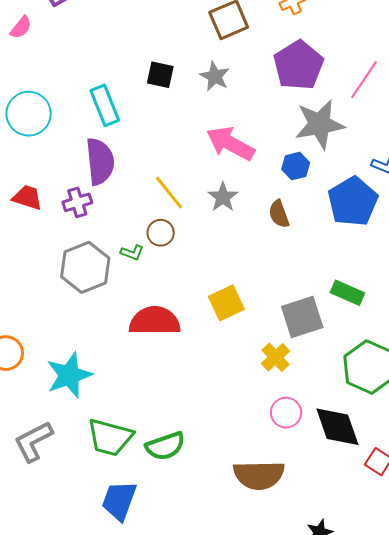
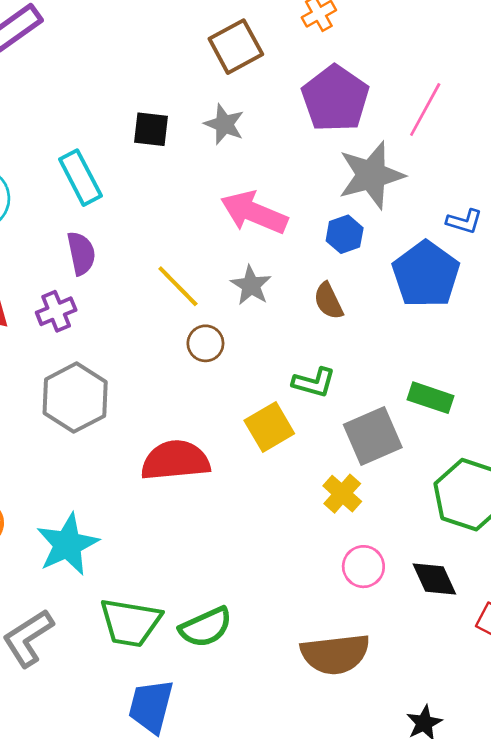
purple semicircle: (100, 161) -> (81, 253), size x0.7
brown circle: (161, 233) -> (205, 343), moved
green L-shape: (132, 253) -> (314, 382), moved, size x1.4
black diamond: (337, 427) -> (434, 579), size x0.7

